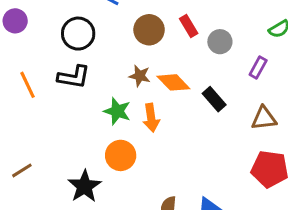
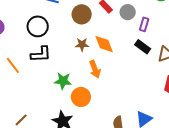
purple rectangle: (258, 68) -> (144, 24), moved
orange diamond: (173, 82) -> (104, 44), turned 35
black rectangle: (214, 99) -> (143, 47), moved
green star: (117, 111) -> (63, 81), moved

